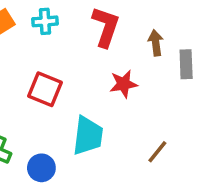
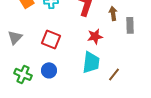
cyan trapezoid: (88, 136) -> (91, 62), moved
blue circle: (41, 168) -> (49, 70), moved

